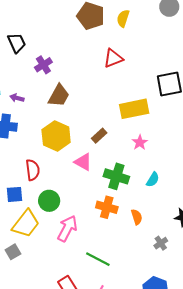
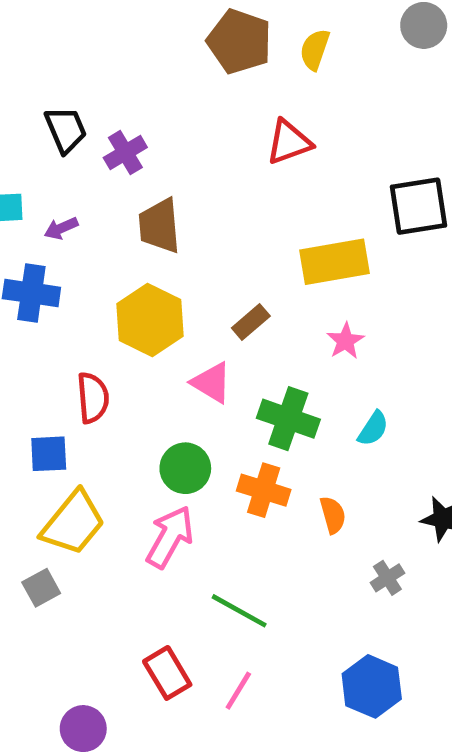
black trapezoid: (17, 43) -> (66, 130), moved
brown trapezoid: (59, 96) -> (159, 226), turned 145
purple arrow: (17, 98) -> (61, 228), turned -40
green circle: (49, 201) -> (185, 468), moved

